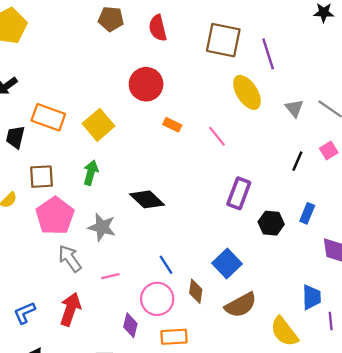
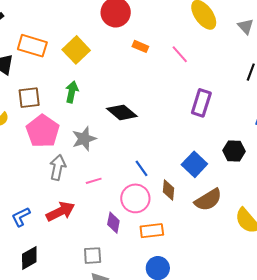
black hexagon: (271, 223) -> (234, 151), moved
gray star: (102, 227) -> (84, 139), turned -30
gray arrow: (70, 259) -> (58, 167), turned 50
red arrow: (70, 309) -> (60, 211), turned 48

